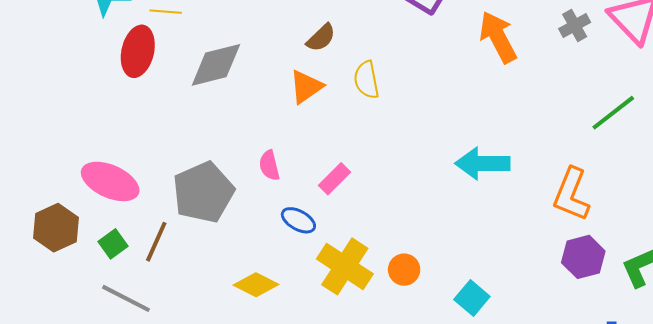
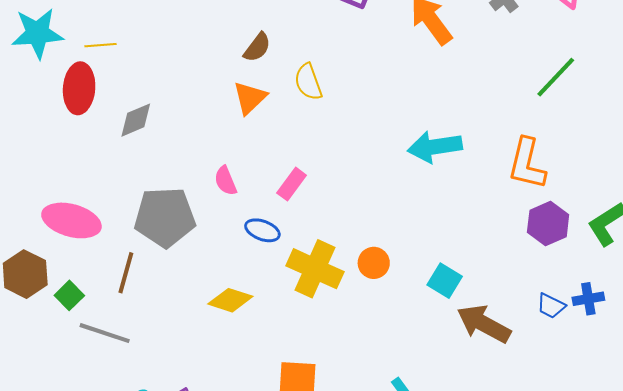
gray diamond: (216, 65) -> (136, 120), moved, size x0.7
gray pentagon: (203, 192) -> (165, 217), turned 30
green square: (113, 244) -> (69, 295), moved

